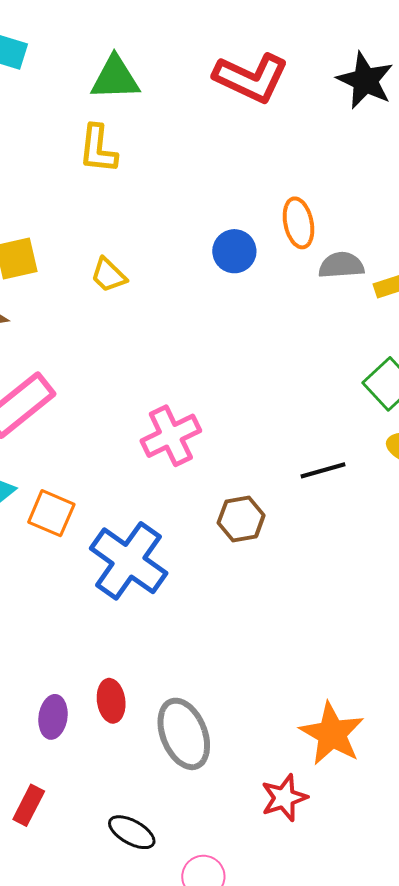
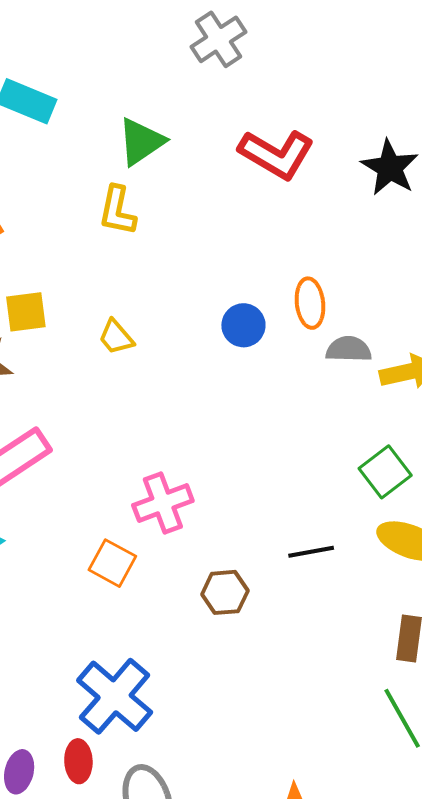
green triangle: (115, 78) -> (141, 142), turned -38
orange square: (51, 513) -> (112, 563), moved
blue cross: (129, 561) -> (115, 696), moved

